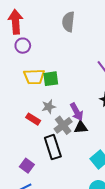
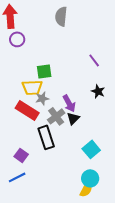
yellow trapezoid: (34, 77) -> (32, 87), moved
red rectangle: (33, 119) -> (27, 110), size x1.6
black triangle: (81, 127) -> (73, 118), turned -40

